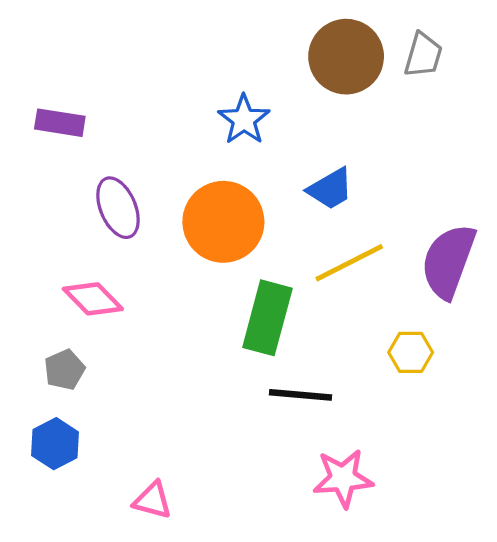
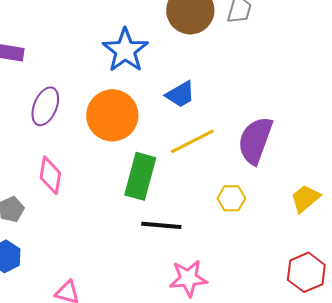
blue star: (244, 120) -> (125, 50), size x1.4
purple ellipse: (118, 208) -> (45, 106), turned 45
pink diamond: (93, 299) -> (50, 175), moved, turned 54

